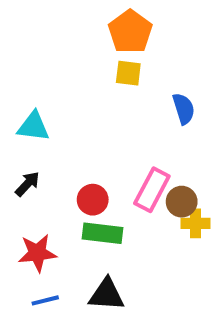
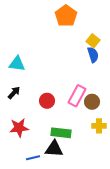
yellow square: (128, 73) -> (93, 41), moved, turned 32
yellow cross: (195, 223) -> (99, 126), moved
green rectangle: (103, 233) -> (61, 133), moved
blue line: (45, 300) -> (33, 158), moved

